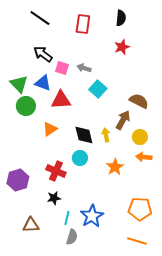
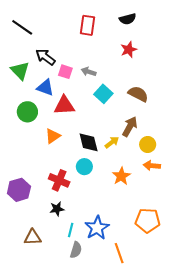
black line: (40, 18) -> (22, 27), moved
black semicircle: (121, 18) -> (128, 19), turned 70
green triangle: (19, 84) -> (20, 71), moved
brown semicircle: (139, 101) -> (138, 94), moved
yellow arrow: (106, 135) -> (112, 142), turned 64
orange line: (137, 241) -> (119, 253), moved, turned 54

